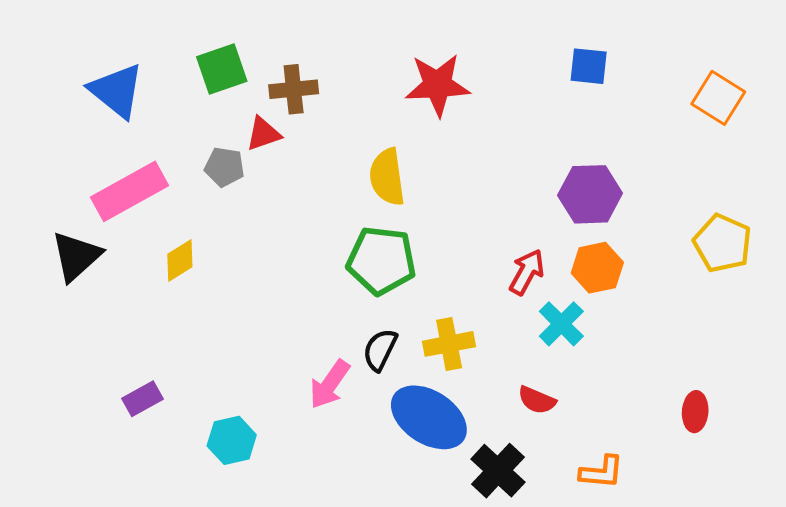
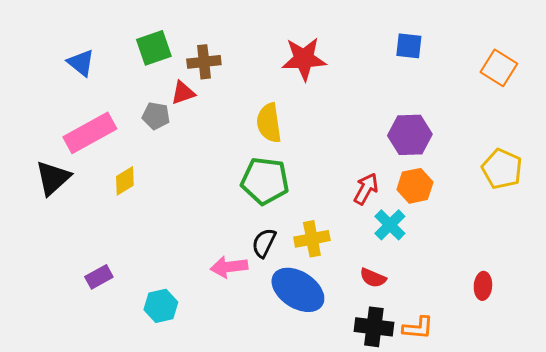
blue triangle: (117, 91) -> (81, 63), size x0.7
pink arrow: (330, 384) -> (229, 267), turned 48
black cross: (498, 471) -> (374, 327), moved, turned -36

